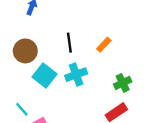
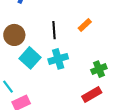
orange rectangle: (104, 45) -> (85, 25), moved

